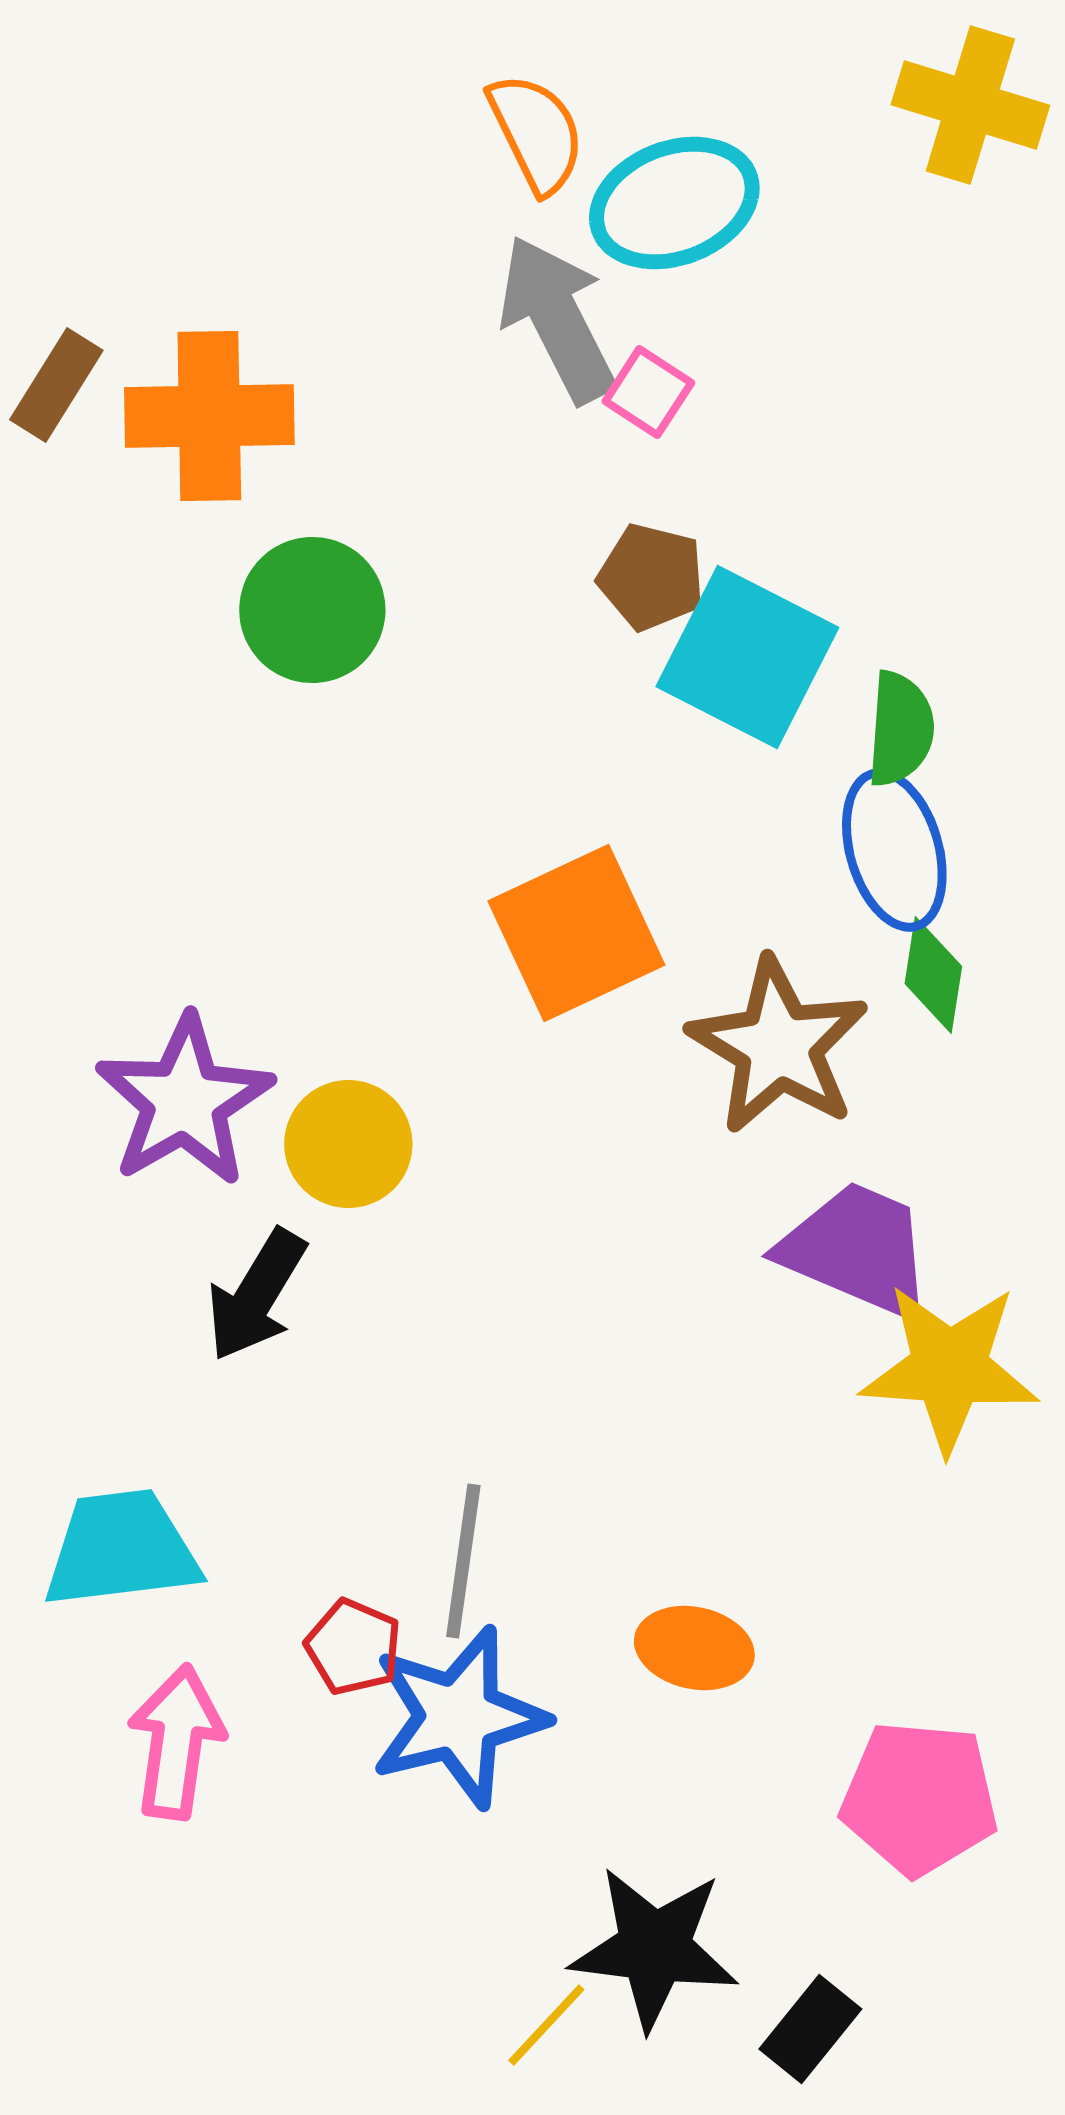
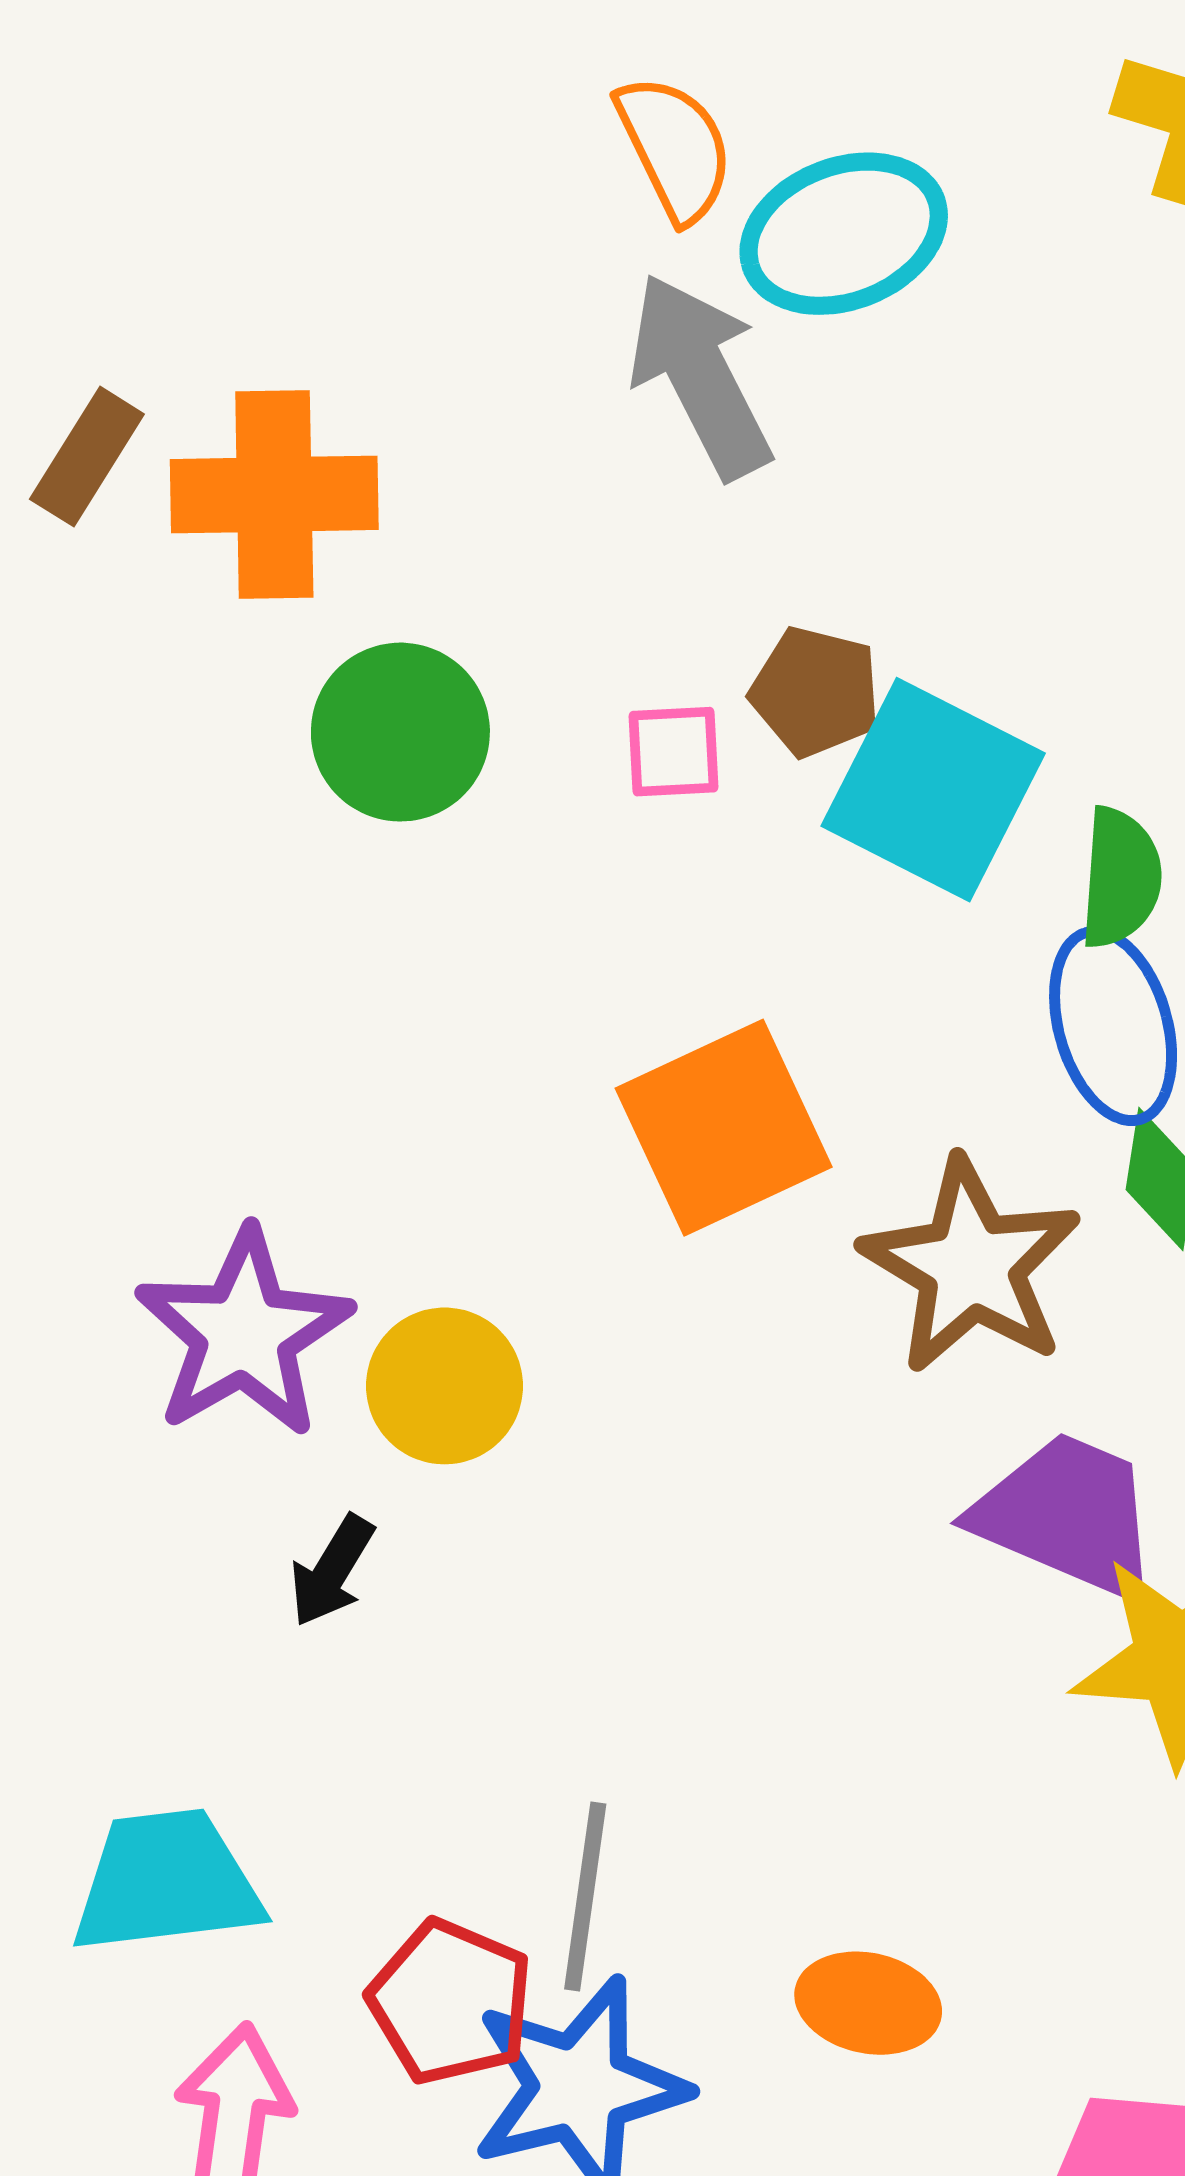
pink square: (648, 392) -> (673, 752), moved, turned -36
black arrow: (256, 1295) -> (332, 1571), size x0.7
red pentagon: (353, 1647) -> (451, 2002), size x1.4

